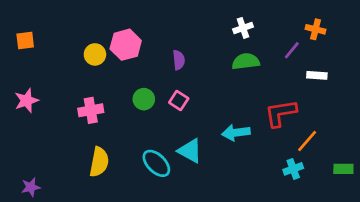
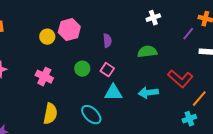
green semicircle: (246, 61) -> (147, 52), moved
pink cross: (91, 110) -> (44, 77), turned 36
red L-shape: (281, 113) -> (180, 79), turned -130
cyan triangle: (190, 151) -> (113, 93), moved, turned -30

